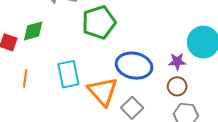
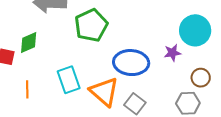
brown circle: (177, 86) -> (201, 78), moved

